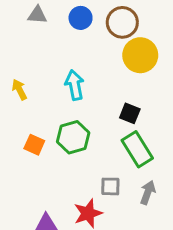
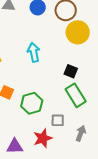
green hexagon: (73, 137) -> (32, 103), moved
gray arrow: (148, 192) -> (81, 133), moved

